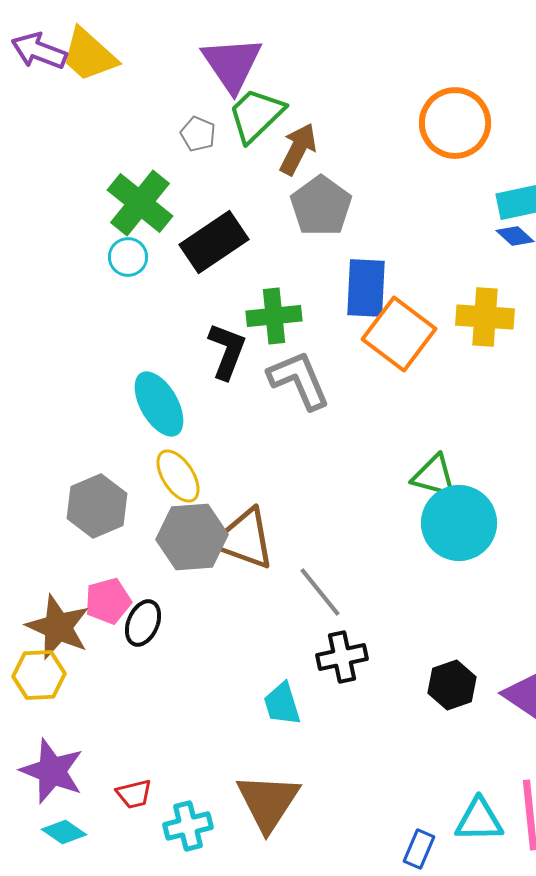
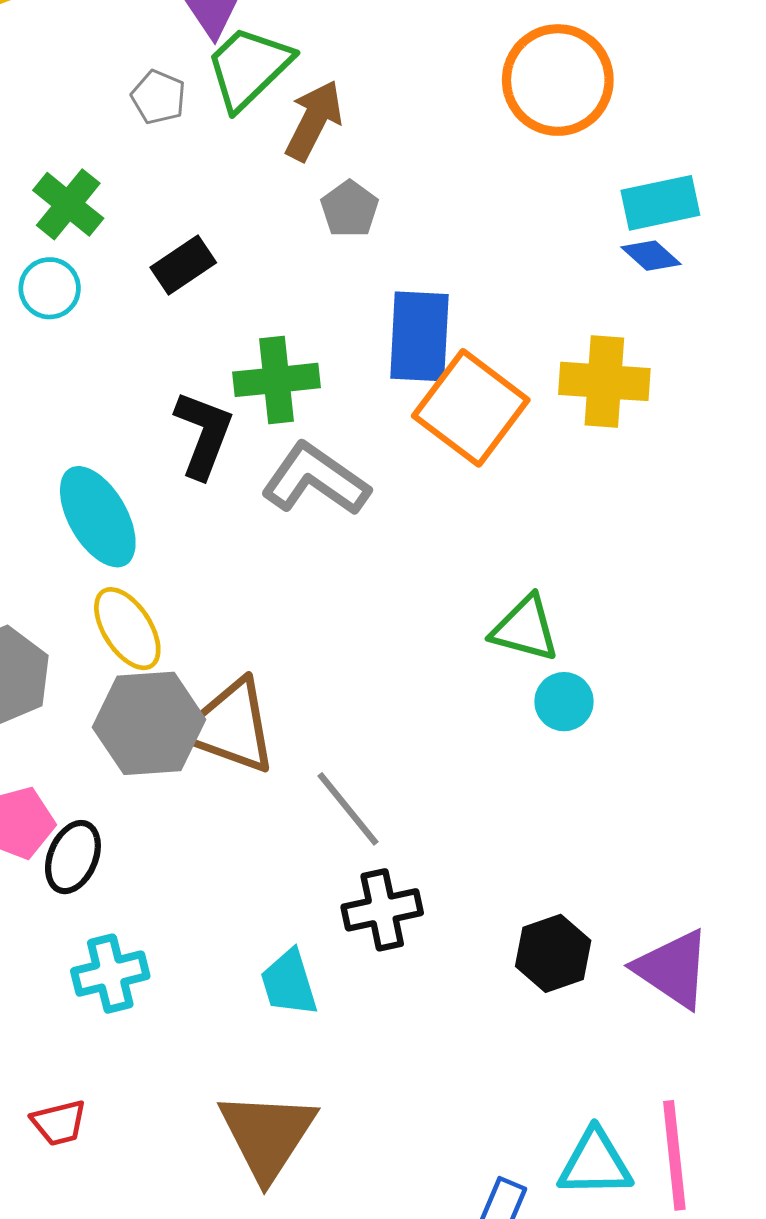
green cross: (140, 203) -> (68, 204), size x0.7
gray pentagon: (321, 206) -> (350, 209), size x0.6
black rectangle: (214, 242) -> (183, 265), size x0.6
gray L-shape: (299, 380) -> (315, 479), turned -32
cyan circle: (459, 523) -> (564, 702), size x0.5
cyan cross: (188, 826) -> (110, 974), moved

